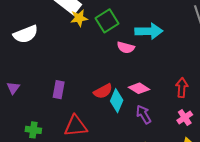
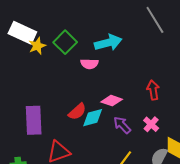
purple rectangle: (59, 90) -> (34, 120), size x1.6
cyan diamond: (117, 101) -> (93, 118), turned 65
pink cross: (185, 118) -> (151, 124), moved

